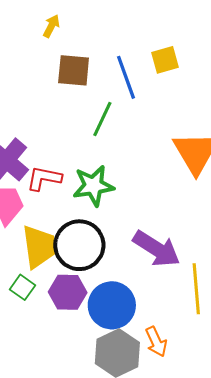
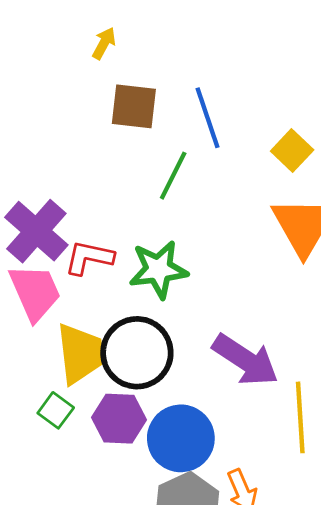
yellow square: (165, 60) -> (292, 150), moved, turned -32

